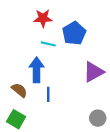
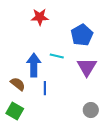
blue pentagon: (74, 33) -> (82, 35), moved
cyan line: (48, 44) -> (57, 56), moved
purple triangle: (93, 72) -> (87, 67), turned -30

